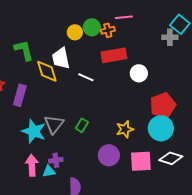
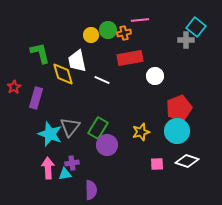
green rectangle: (82, 125) -> (98, 128), size x1.5
purple circle: (109, 155) -> (107, 145), moved
pink square: (141, 161) -> (157, 164), size x0.6

